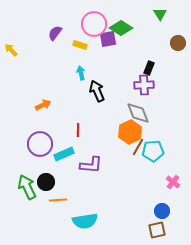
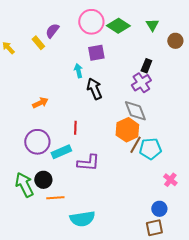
green triangle: (160, 14) -> (152, 25), moved
purple square: (108, 39) -> (96, 53), moved
yellow rectangle: (80, 45) -> (38, 43), moved, turned 32
purple cross: (144, 85) -> (141, 83), turned -30

